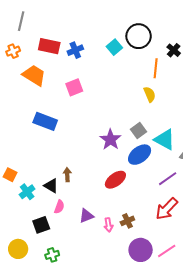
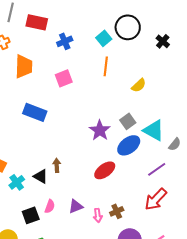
red rectangle: (49, 46) -> (37, 22), moved
orange line: (156, 68) -> (106, 66), moved
orange trapezoid: (34, 75) -> (24, 66), turned 60
yellow semicircle: (150, 94) -> (139, 85), turned 70
pink semicircle: (59, 207) -> (50, 206), moved

